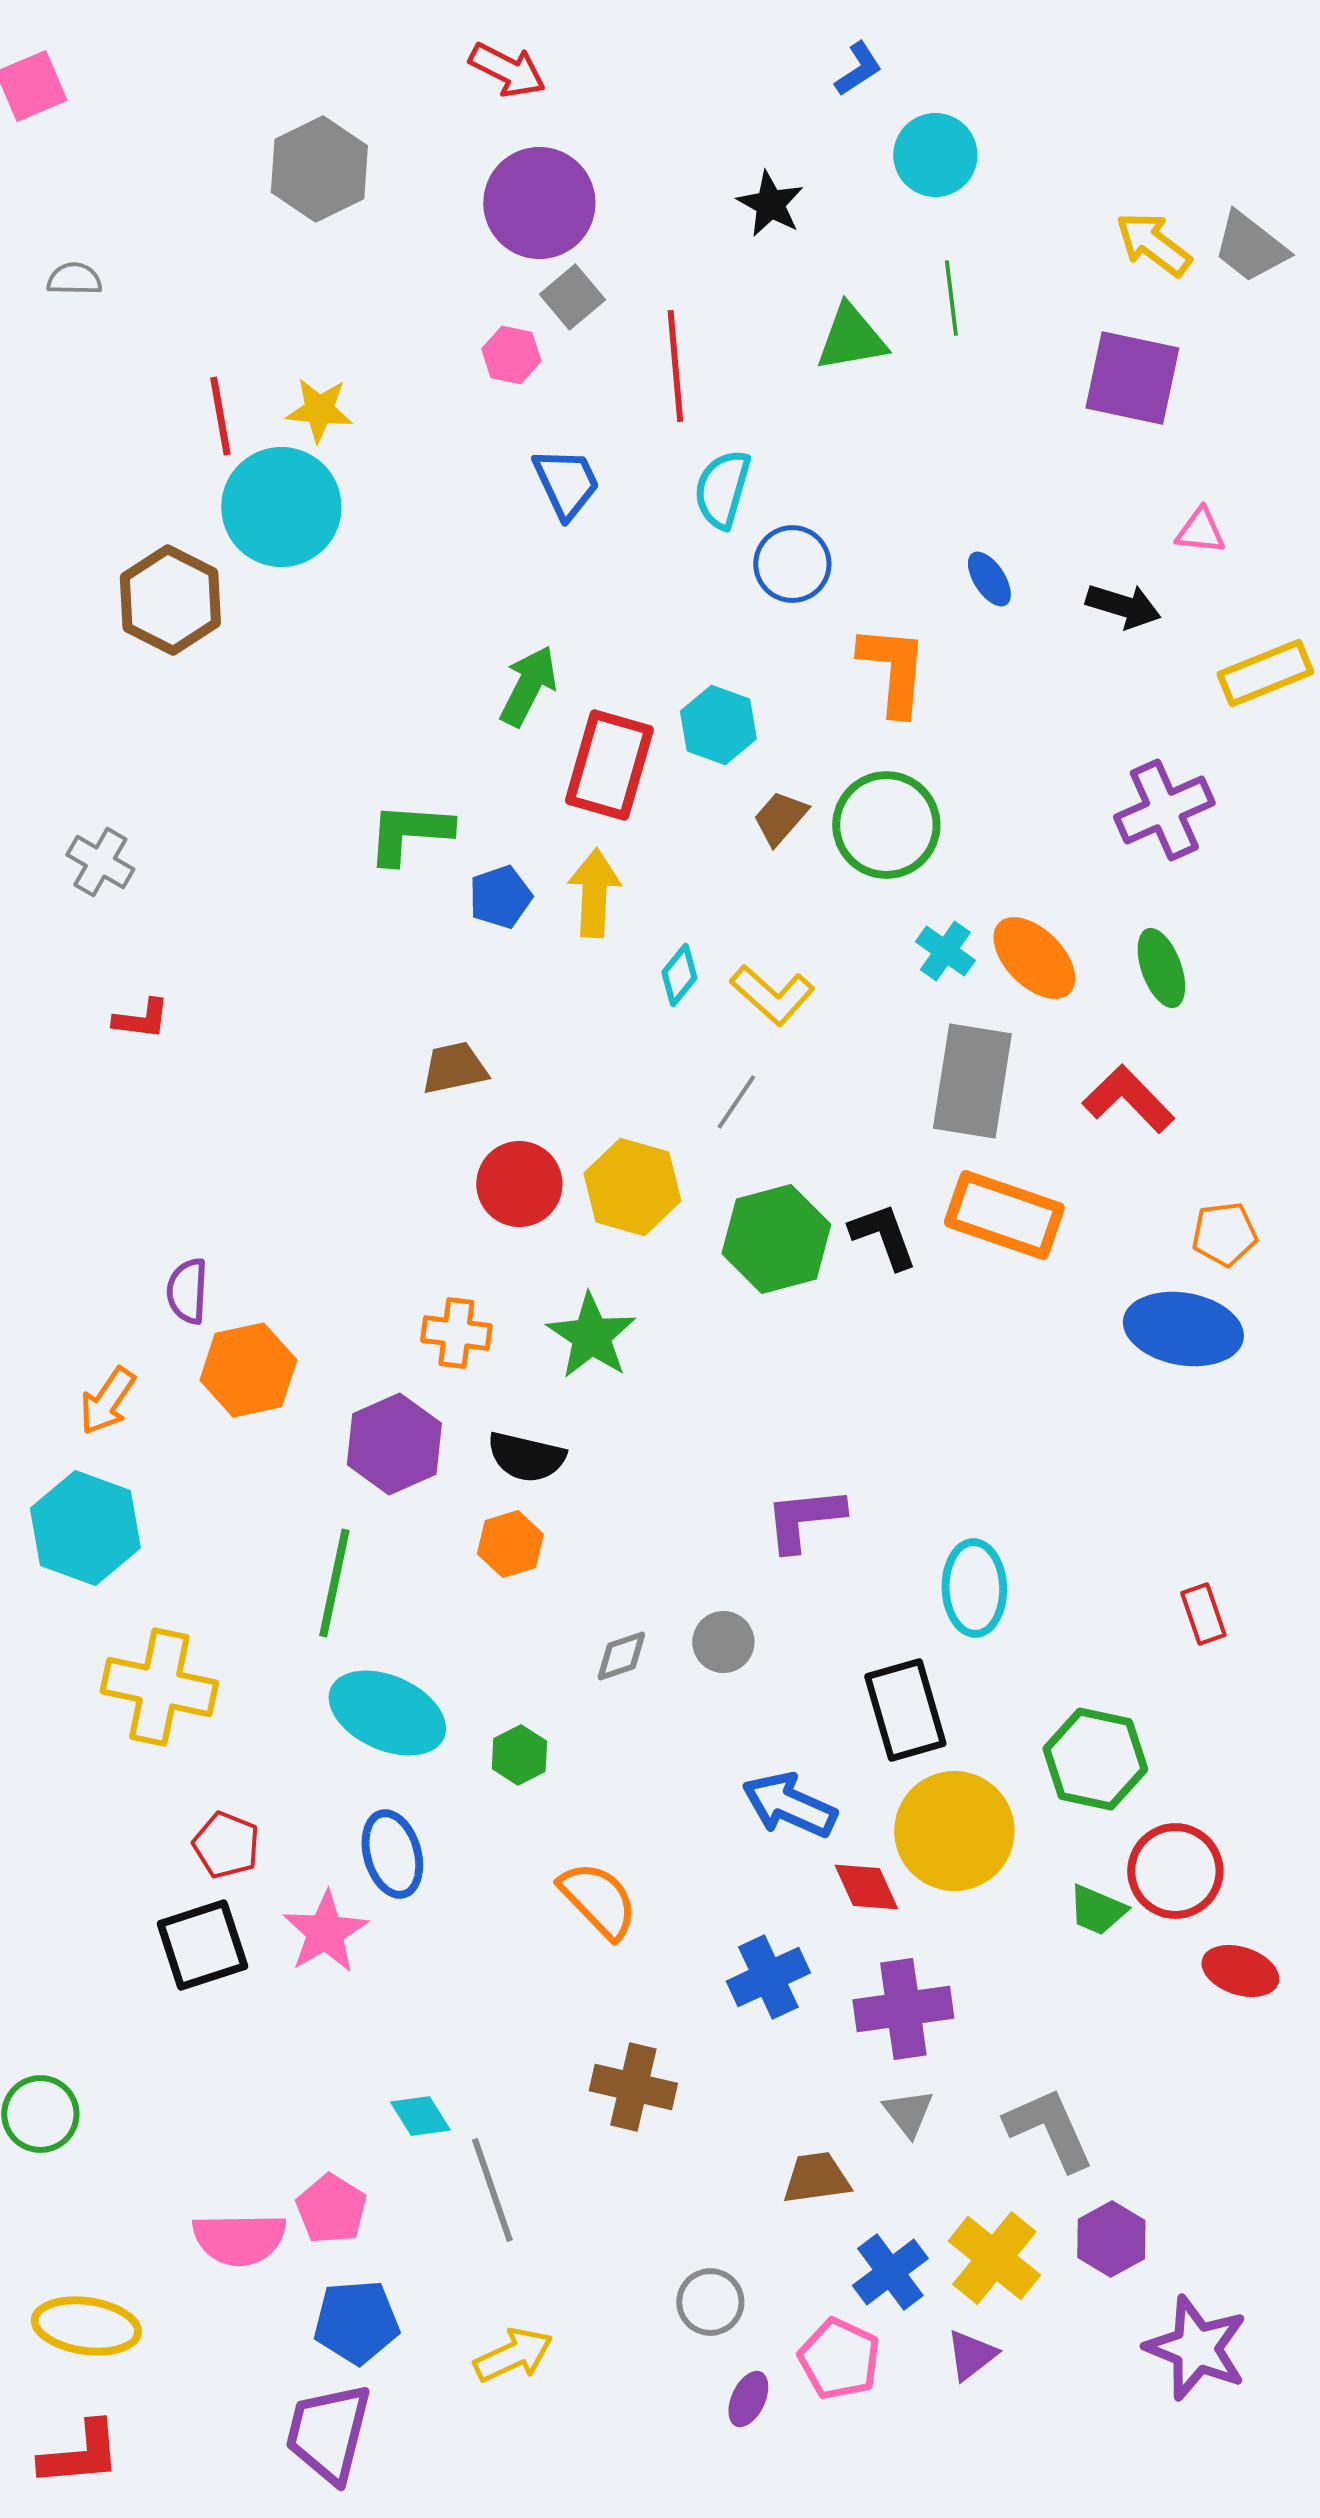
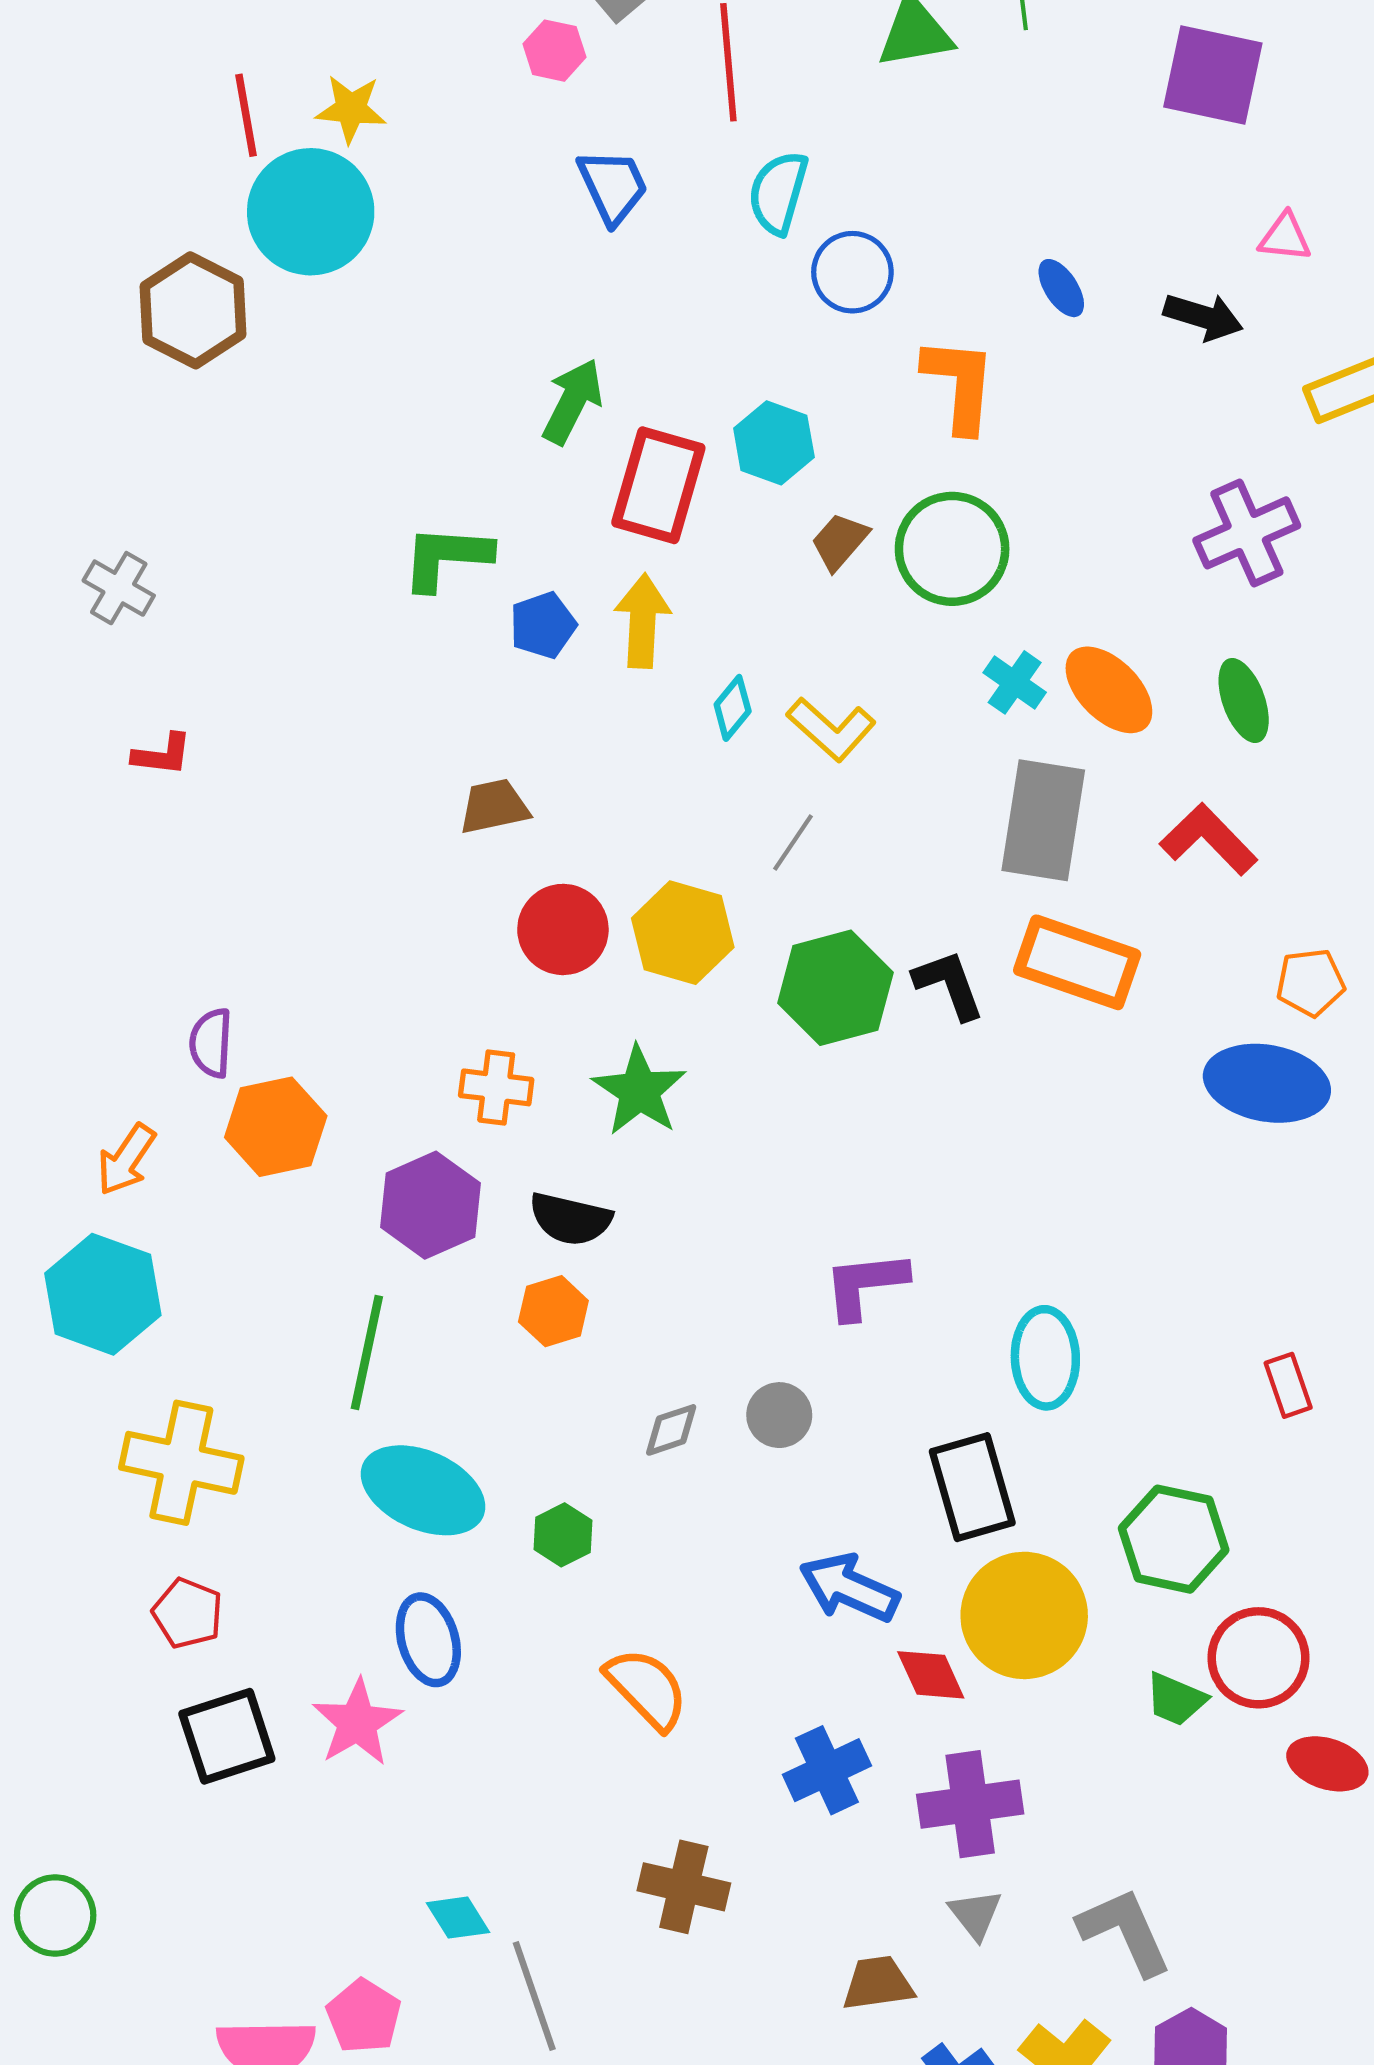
red pentagon: (226, 1845) -> (188, 1613), moved

